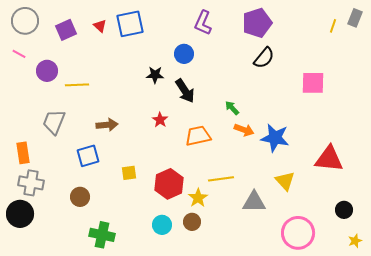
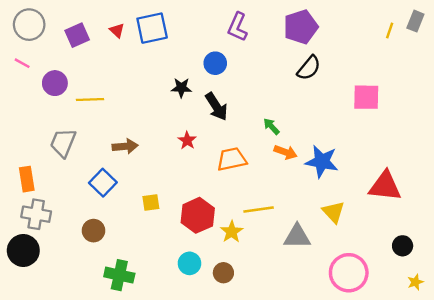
blue square: (88, 156) -> (103, 183), turned -30
brown circle: (192, 222) -> (223, 273), moved

